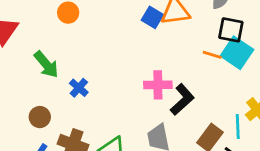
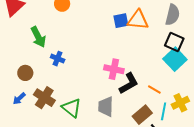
blue square: (152, 17) -> (121, 21), turned 35
orange line: (212, 55) -> (154, 90), moved
blue cross: (79, 88) -> (58, 59), turned -32

